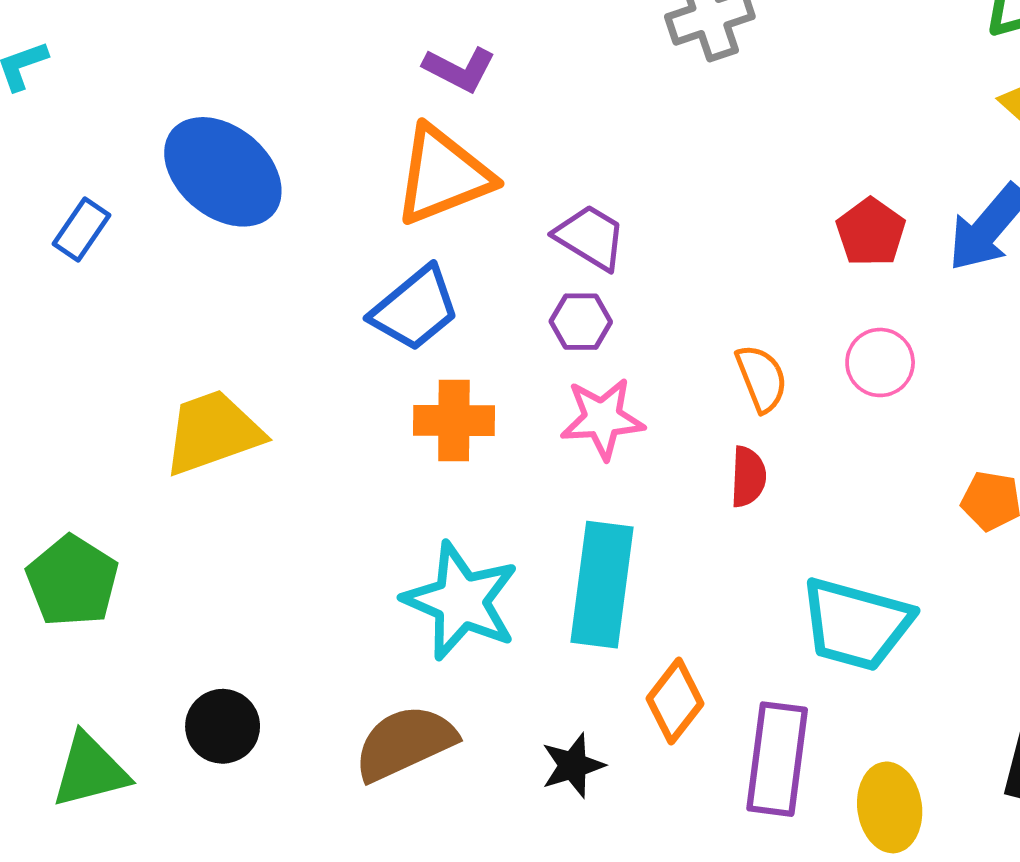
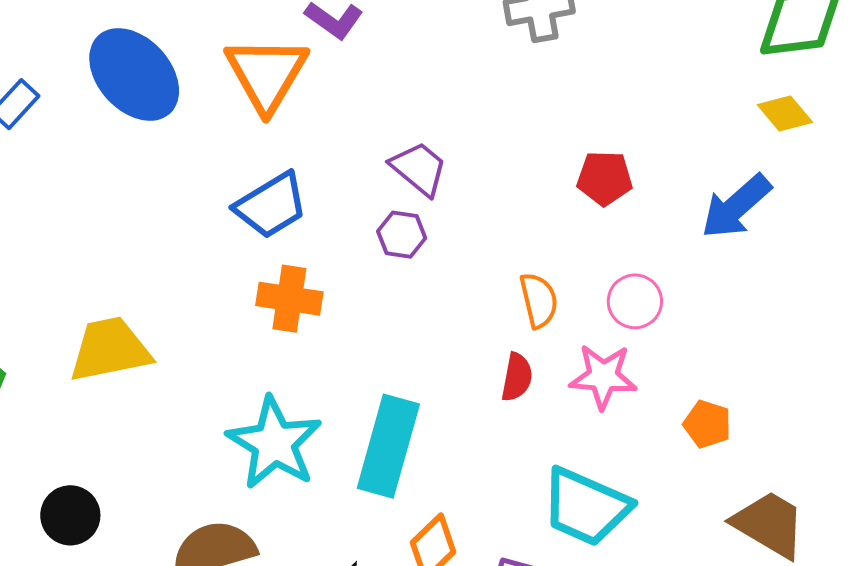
orange triangle: (443, 175) -> (266, 74), moved, turned -46
red pentagon: (871, 232) -> (605, 178), moved, turned 30
pink star: (602, 419) -> (603, 377), moved
yellow trapezoid: (213, 432) -> (110, 350), moved

